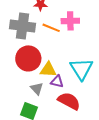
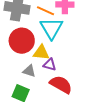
cyan triangle: (81, 69) -> (52, 28), moved
gray triangle: (37, 89) -> (29, 71), turned -32

